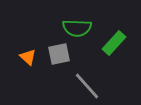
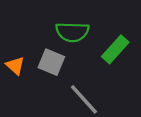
gray square: (59, 54) -> (51, 62), turned 35

